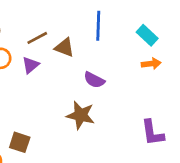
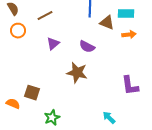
cyan rectangle: (147, 35) -> (126, 14), turned -42
brown triangle: (64, 47) -> (107, 23), moved
purple triangle: (31, 65) -> (53, 44), moved

